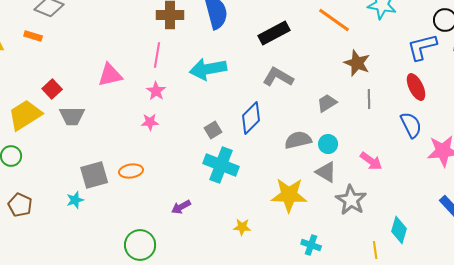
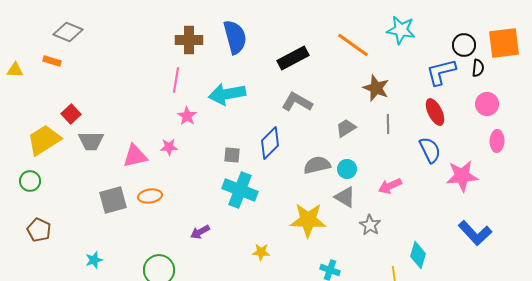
pink triangle: (110, 75) -> (135, 156), moved
pink star: (156, 91) -> (187, 116), moved
gray square: (213, 130) -> (232, 155), turned 36
pink arrow: (371, 161) -> (390, 186), turned 120
cyan star: (75, 200) -> (94, 260), moved
gray star: (351, 200) -> (370, 225), size x0.7

